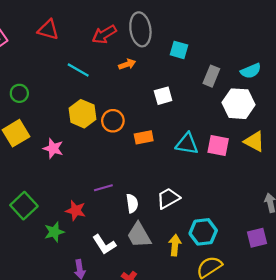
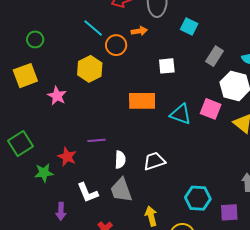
orange circle: (113, 121) -> (116, 45), moved
orange rectangle: (144, 137) -> (142, 101), size x1.5
pink square: (218, 145) -> (211, 109), moved
cyan hexagon: (203, 232) -> (198, 198), moved
yellow arrow: (175, 245) -> (151, 216), moved, turned -30

